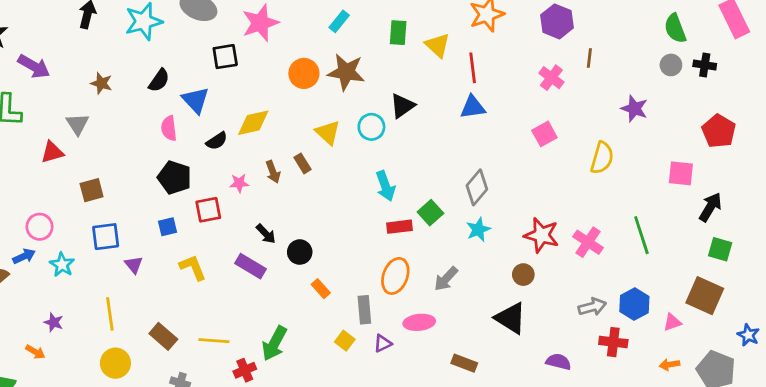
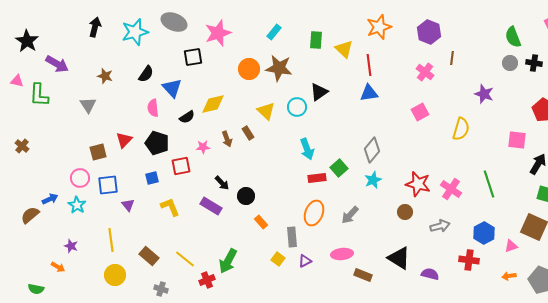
red triangle: (52, 152) -> (124, 140), moved, turned -30
pink circle: (40, 227) -> (80, 178), moved
gray arrow: (592, 307) -> (440, 226), moved
black triangle: (511, 318) -> (399, 258), moved
pink ellipse: (419, 322) -> (342, 254), moved
yellow line: (214, 341) -> (185, 259), turned 35

